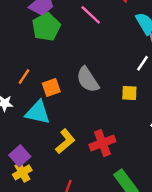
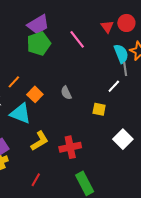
gray semicircle: (88, 80) -> (66, 93), size x0.6
orange square: (51, 87) -> (35, 94), turned -35

